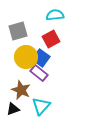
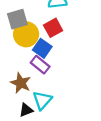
yellow circle: (26, 57) -> (26, 34), moved
black triangle: (13, 109) -> (26, 110), moved

